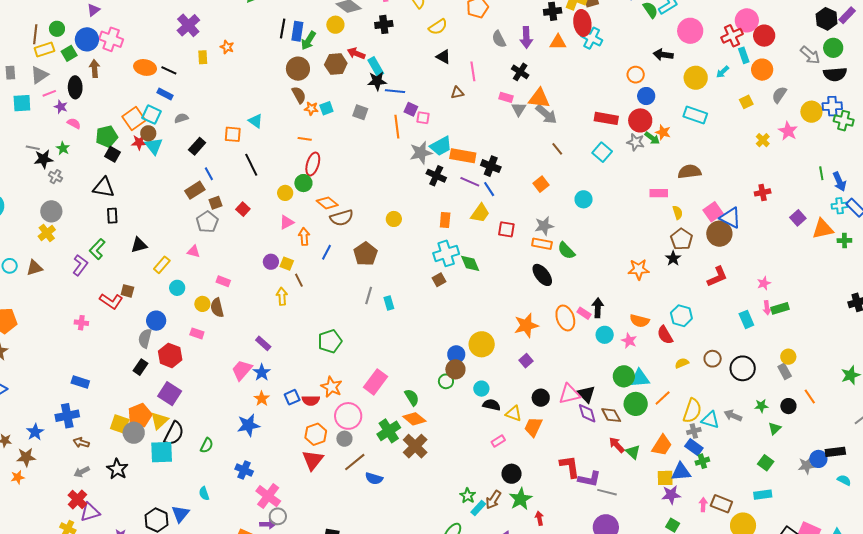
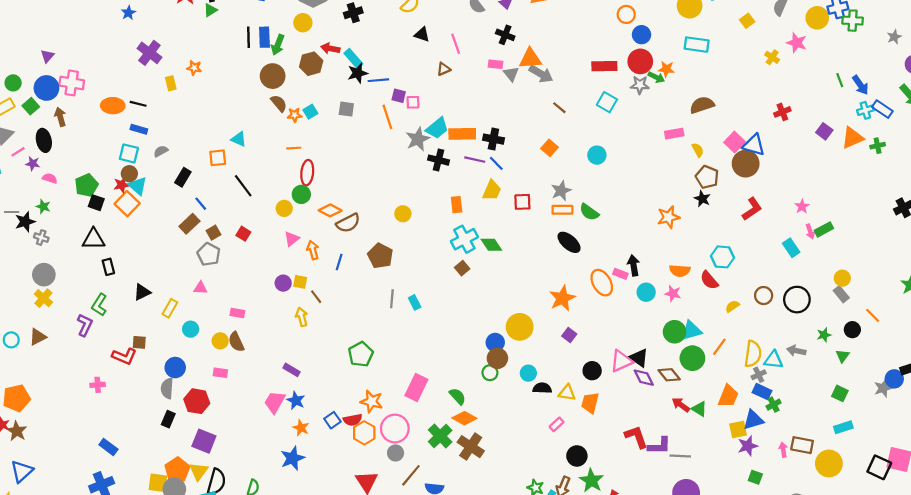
orange square: (134, 119) -> (127, 204), moved
blue rectangle: (80, 382) -> (108, 447), turned 30
orange hexagon: (316, 434) -> (364, 433), moved

